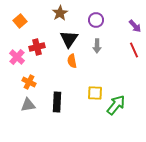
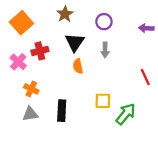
orange square: (20, 21) -> (21, 23), size x1.5
purple arrow: (135, 26) -> (146, 28), turned 136
red line: (134, 50) -> (145, 77), moved

